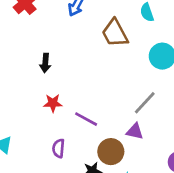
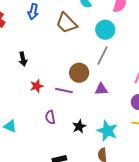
gray line: (145, 103) -> (103, 56), moved
brown circle: (111, 152) -> (79, 73), moved

